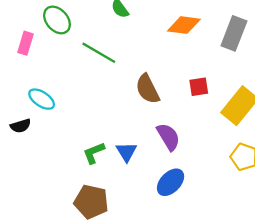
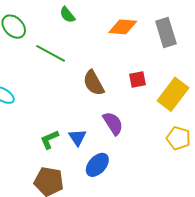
gray rectangle: (234, 33) -> (166, 33), turned -36
blue ellipse: (171, 182) -> (97, 165), moved

